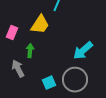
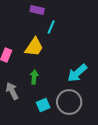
green arrow: (30, 51) -> (34, 77), moved

